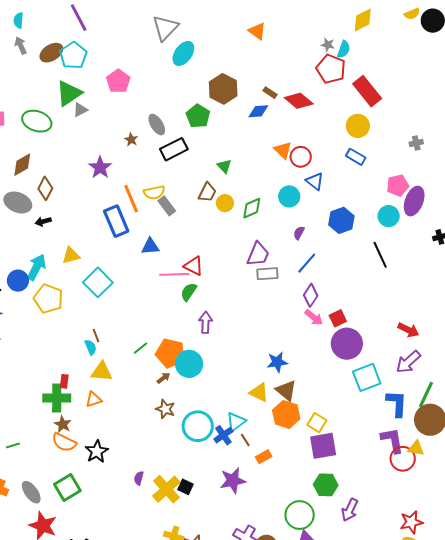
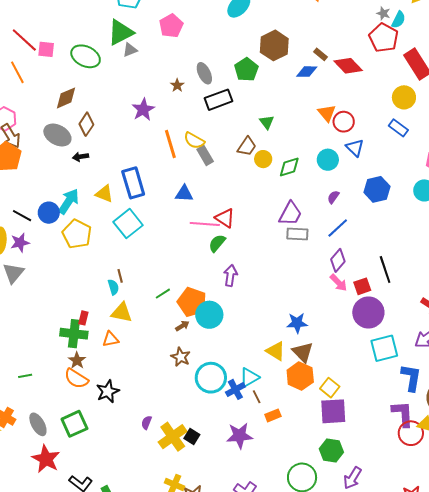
yellow semicircle: (154, 192) -> (194, 141), turned 35
blue rectangle: (116, 221) -> (133, 183), moved
yellow triangle: (71, 255) -> (104, 194), turned 30
black line: (380, 255) -> (385, 270), moved

